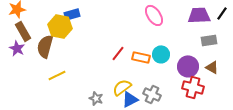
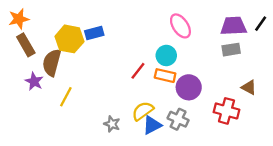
blue rectangle: (72, 14) -> (94, 33), moved
gray rectangle: (209, 40) -> (231, 50), moved
purple star: (17, 48) -> (34, 81), moved
cyan circle: (161, 54) -> (166, 55), moved
purple circle: (188, 66) -> (189, 87), moved
yellow line: (57, 75) -> (66, 97), turned -36

